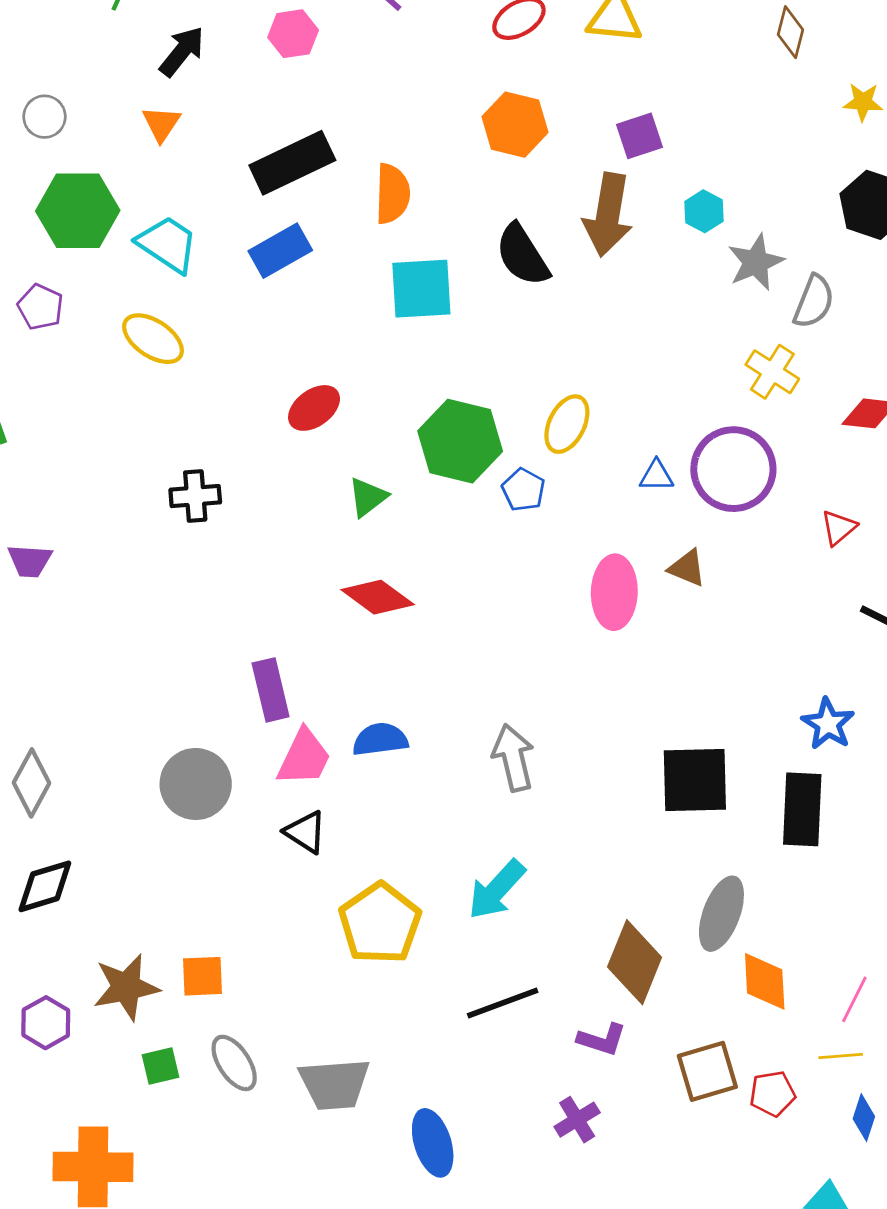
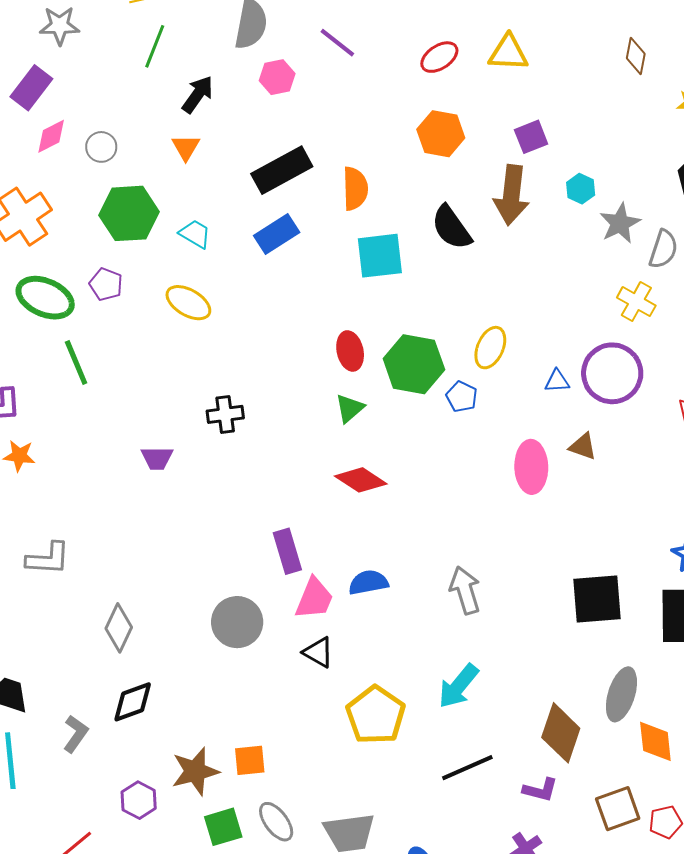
cyan trapezoid: (168, 244) -> (195, 234), size x0.7
red ellipse: (314, 408) -> (350, 351), moved, turned -63
purple trapezoid: (30, 561) -> (157, 458), moved
green square: (161, 1066) -> (223, 827), size x1.4

